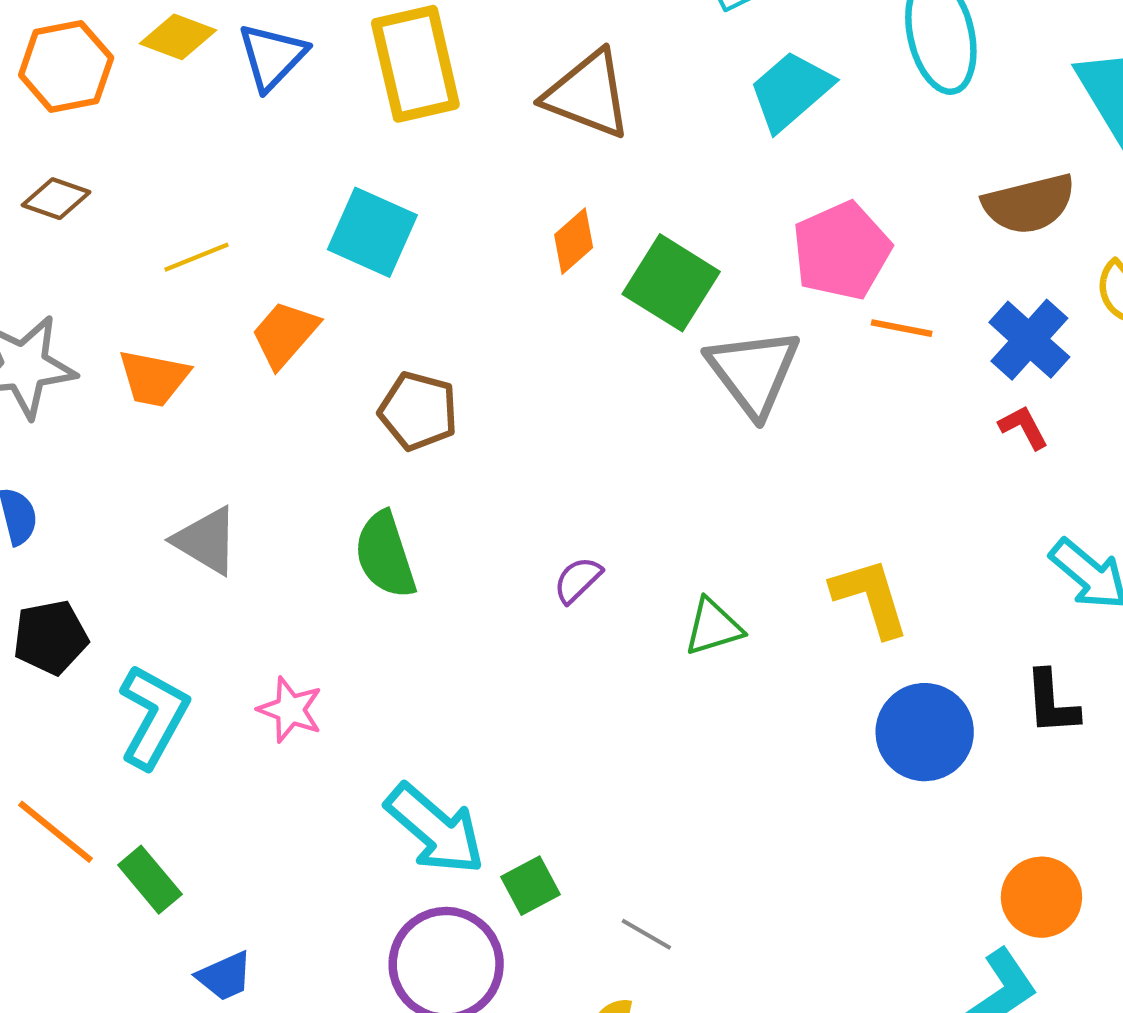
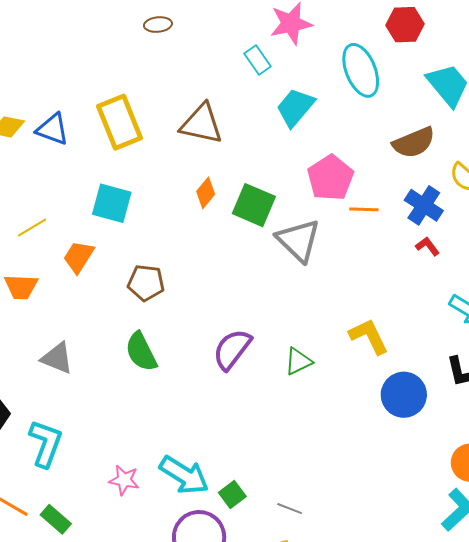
blue triangle: (272, 57) -> (53, 129), turned -45
purple semicircle: (578, 580) -> (232, 349), size x1.8
pink star: (290, 710) -> (124, 480), moved

